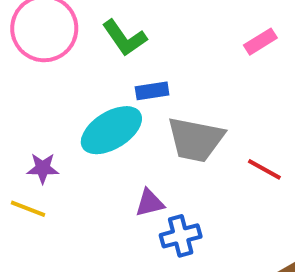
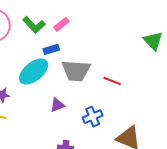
pink rectangle: (260, 42) -> (61, 24), moved
blue cross: (181, 236) -> (93, 117), moved

